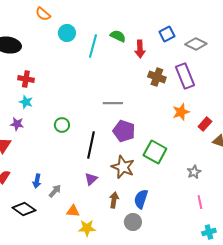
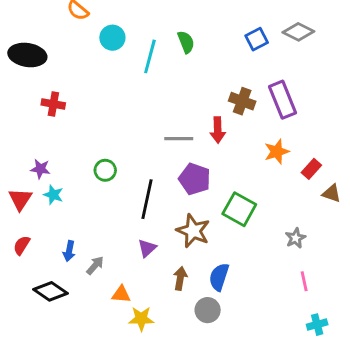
green semicircle: (118, 36) -> (186, 42), turned 42
gray diamond: (196, 44) -> (298, 32), moved
red arrow: (140, 49) -> (218, 130), moved
cyan star: (26, 102) -> (53, 195), moved

